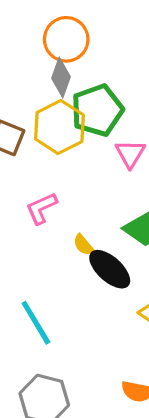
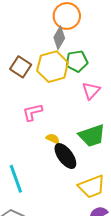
green pentagon: (97, 110) -> (77, 61), size x0.7
yellow semicircle: (83, 245) -> (53, 139), turned 144

